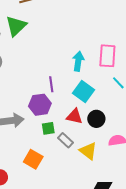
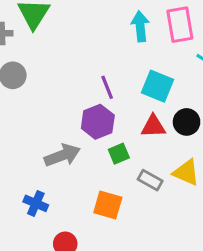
cyan arrow: (78, 61) -> (140, 26), moved
gray rectangle: (66, 140) -> (150, 180), moved

